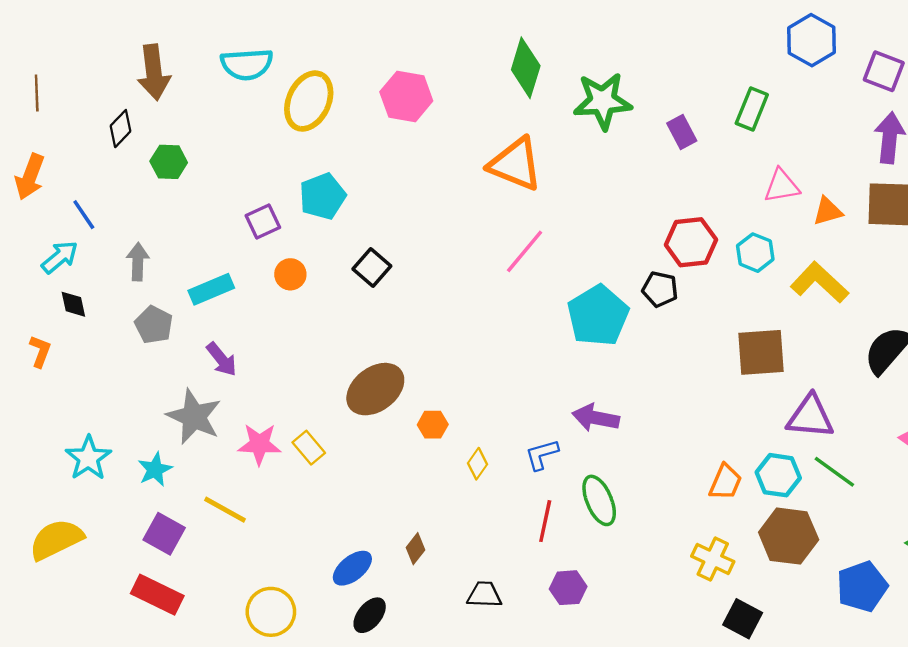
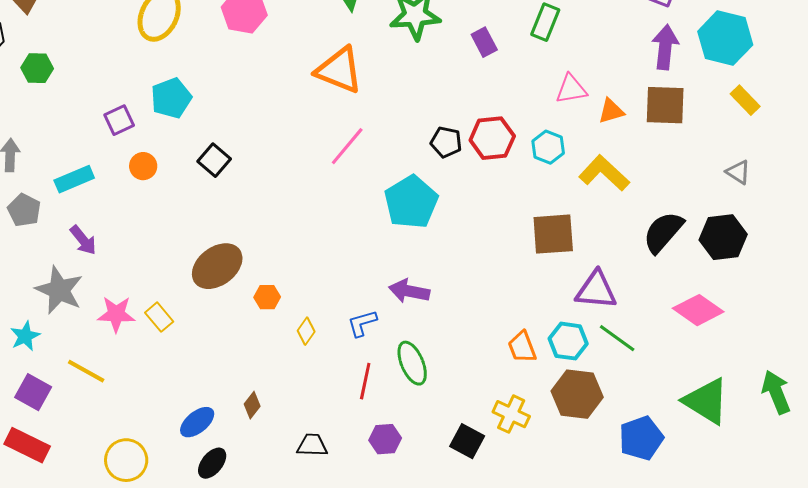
black pentagon: (660, 289) -> (446, 142), moved
orange trapezoid: (725, 482) -> (522, 347), turned 136
black square: (743, 619) -> (467, 441), moved

